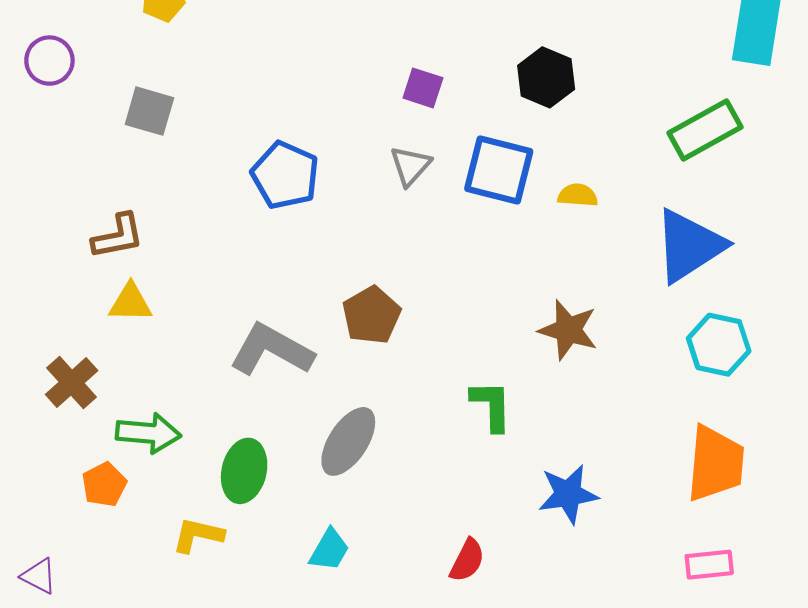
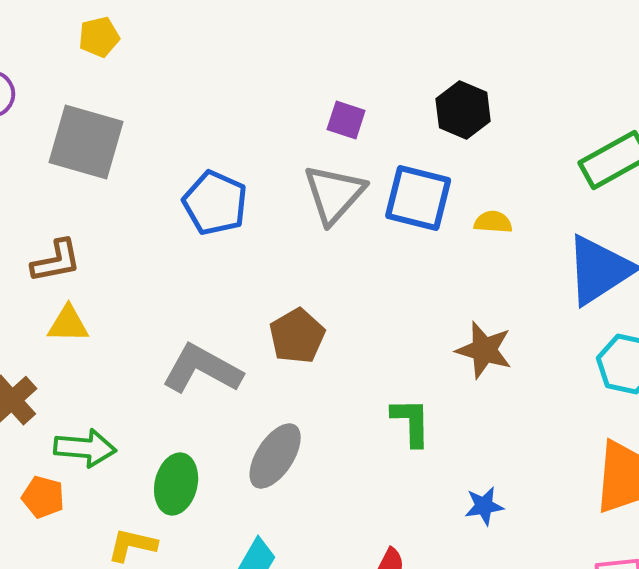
gray square: (149, 111) -> (86, 142), size x1.6
gray triangle: (410, 166) -> (334, 194), size x1.6
orange pentagon: (104, 485) -> (43, 497), turned -30
blue star: (568, 494) -> (484, 506), size x0.7

